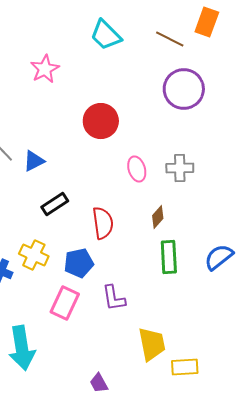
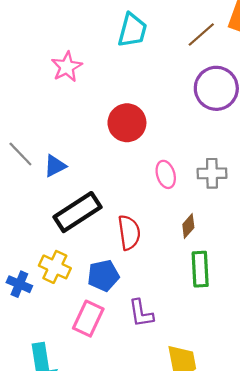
cyan trapezoid: (106, 35) -> (132, 30), turned -120
brown line: (170, 39) -> (201, 35), turned -68
black rectangle: (55, 204) -> (77, 212), size x1.6

